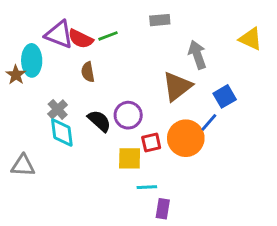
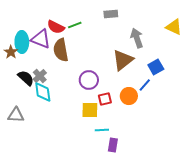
purple triangle: (59, 35) -> (41, 39), moved
brown semicircle: (88, 72) -> (61, 50), size x1.6
black semicircle: (99, 121) -> (26, 78), moved
orange circle: (186, 138) -> (129, 96), size x0.7

